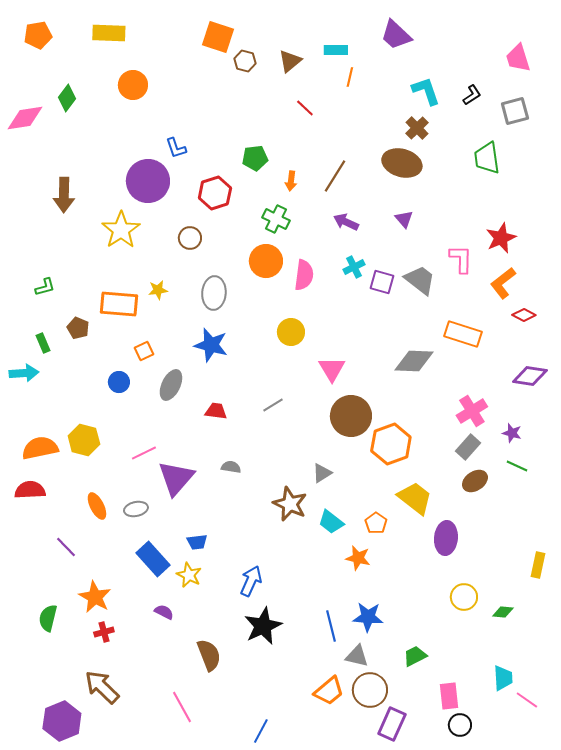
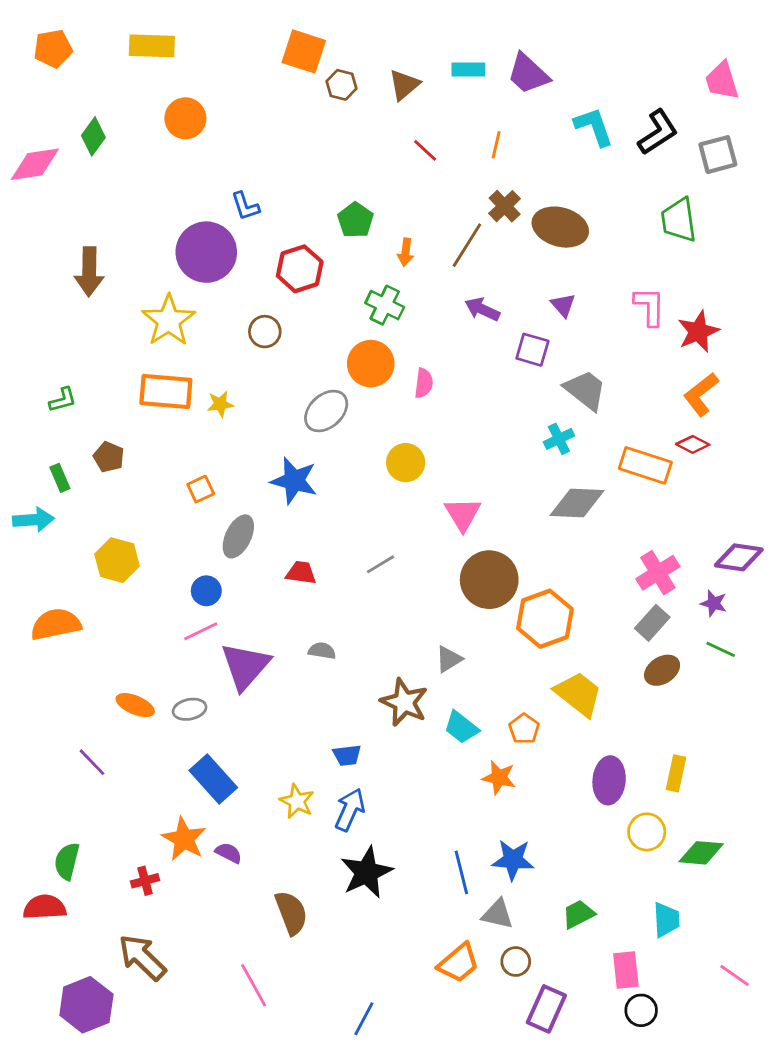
purple trapezoid: (396, 35) -> (528, 74), moved
orange line: (350, 77) -> (496, 145), moved
black L-shape: (472, 95) -> (658, 132), size x1.6
brown cross: (417, 128) -> (505, 206), moved
green pentagon: (255, 158) -> (355, 220), turned -30
pink L-shape: (461, 259) -> (650, 306), moved
cyan cross: (354, 267) -> (559, 439), moved
pink semicircle: (304, 275) -> (424, 383), size x0.7
purple square: (382, 282) -> (532, 350), moved
gray ellipse: (214, 293) -> (326, 411), moved, turned 44
orange rectangle: (119, 304) -> (166, 391), moved
red diamond: (524, 315) -> (693, 444), moved
purple diamond: (530, 376) -> (739, 557), moved
blue circle: (119, 382) -> (206, 591), moved
yellow hexagon: (84, 440) -> (117, 560), moved
red semicircle: (30, 490) -> (45, 907), moved
orange ellipse: (97, 506) -> (135, 705), turned -40
purple ellipse: (446, 538) -> (609, 780), moved
blue trapezoid: (197, 542) -> (347, 755), moved
yellow rectangle: (538, 565) -> (676, 773), moved
yellow star: (189, 575) -> (297, 801), moved
orange star: (95, 597) -> (184, 839), moved
green diamond: (503, 612) -> (701, 853), size x1.5
cyan trapezoid: (503, 678) -> (666, 920), moved
brown circle: (370, 690) -> (516, 962), size x0.6

